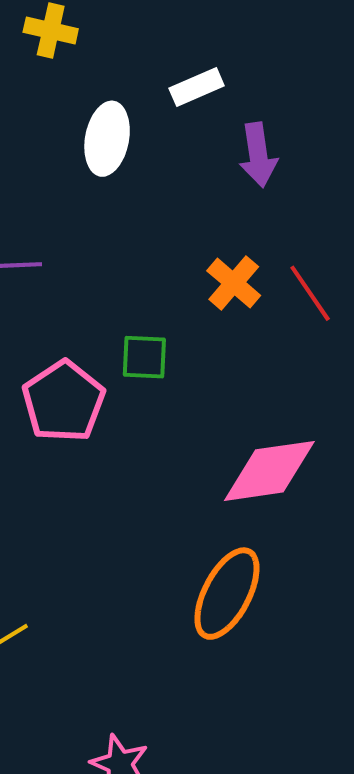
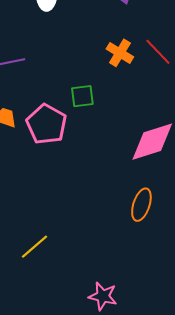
orange ellipse: (227, 594) -> (141, 205), size x0.7

